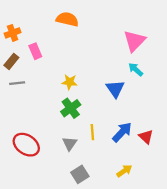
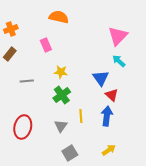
pink rectangle: (35, 51) -> (46, 45), moved
gray line: (17, 83) -> (27, 81), moved
blue arrow: (122, 132) -> (107, 116), turned -36
red triangle: (146, 137) -> (112, 95), moved
red ellipse: (26, 145) -> (23, 127), turned 70

